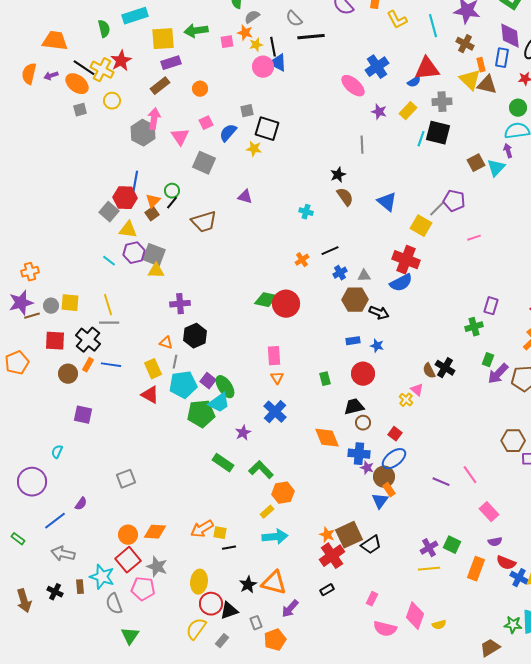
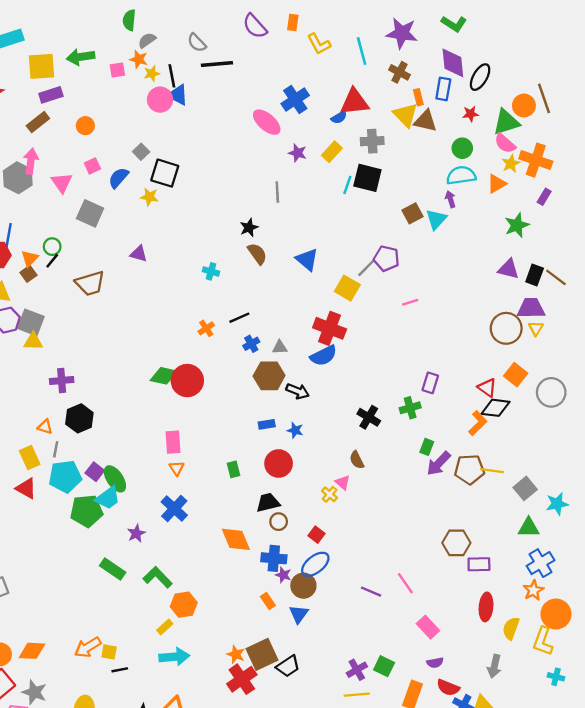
gray square: (247, 111) -> (141, 152), turned -32
black cross: (445, 368) -> (369, 417), moved
orange rectangle: (389, 490) -> (268, 601), moved

